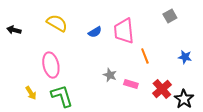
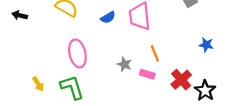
orange line: (145, 56) -> (155, 53), moved
pink ellipse: (51, 65) -> (77, 53), moved

